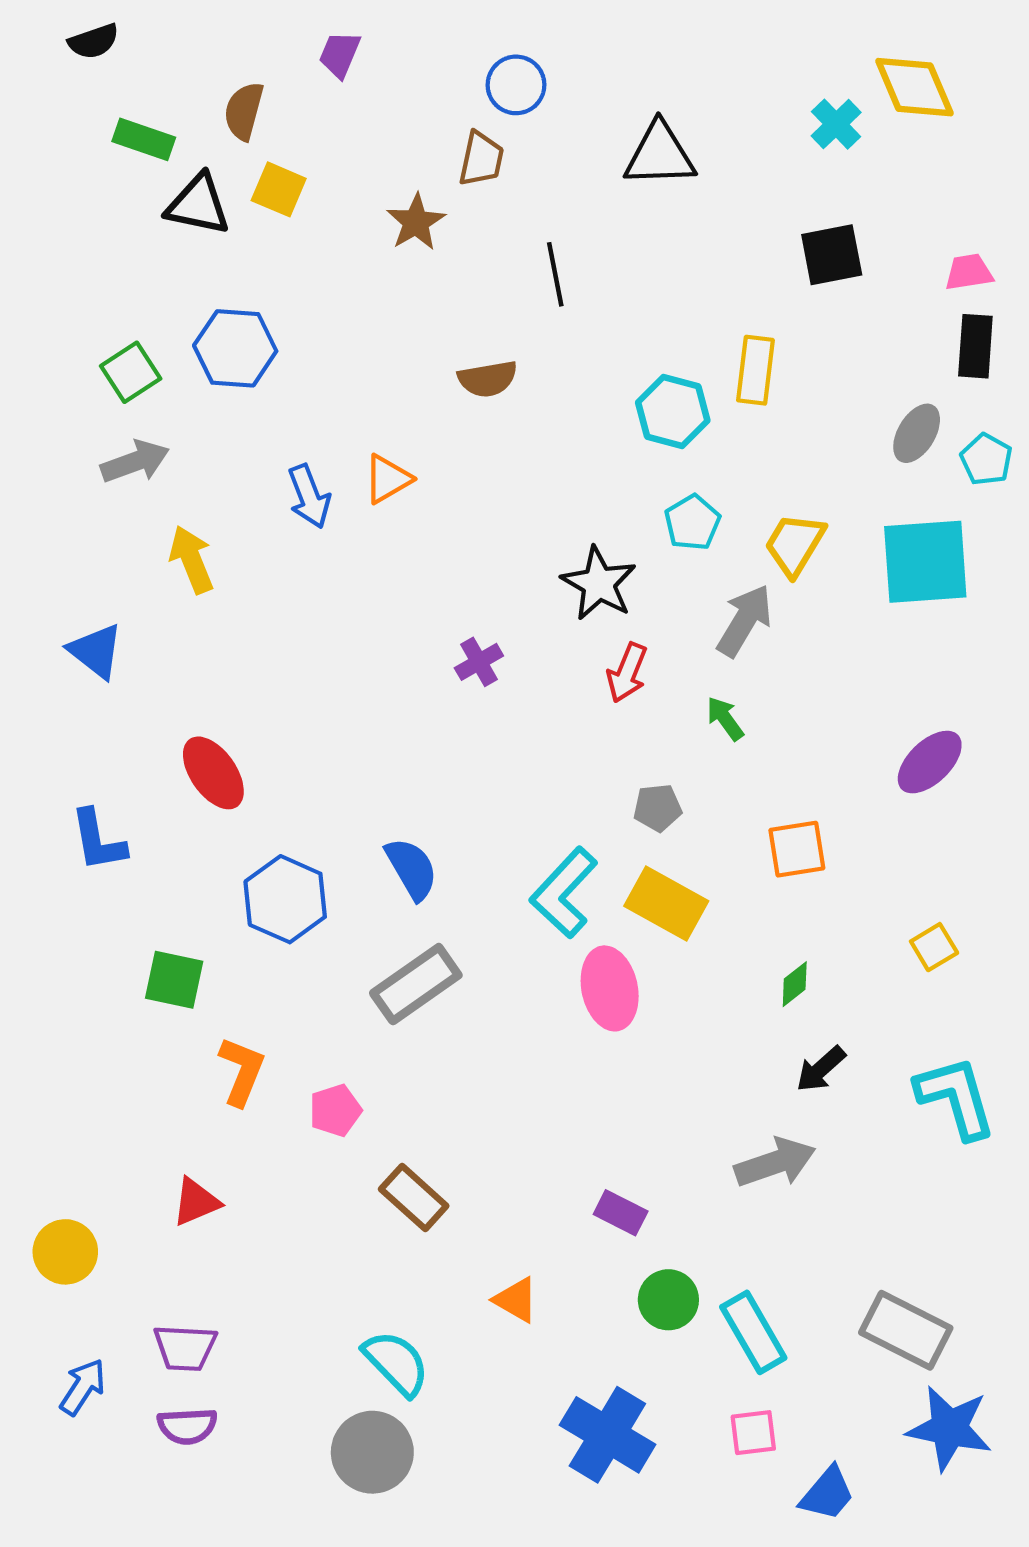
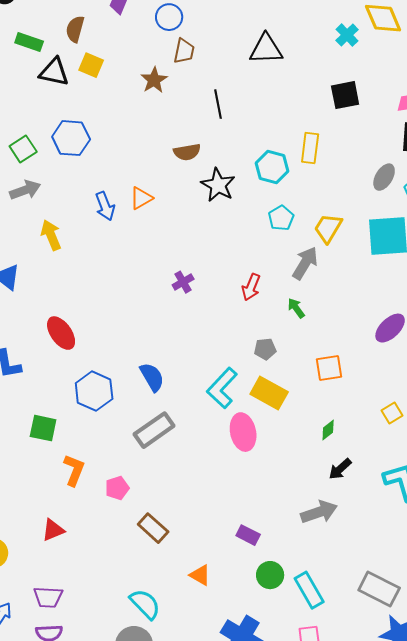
blue circle: (516, 85) -> (169, 17), moved
black star: (599, 583) -> (218, 185), moved

